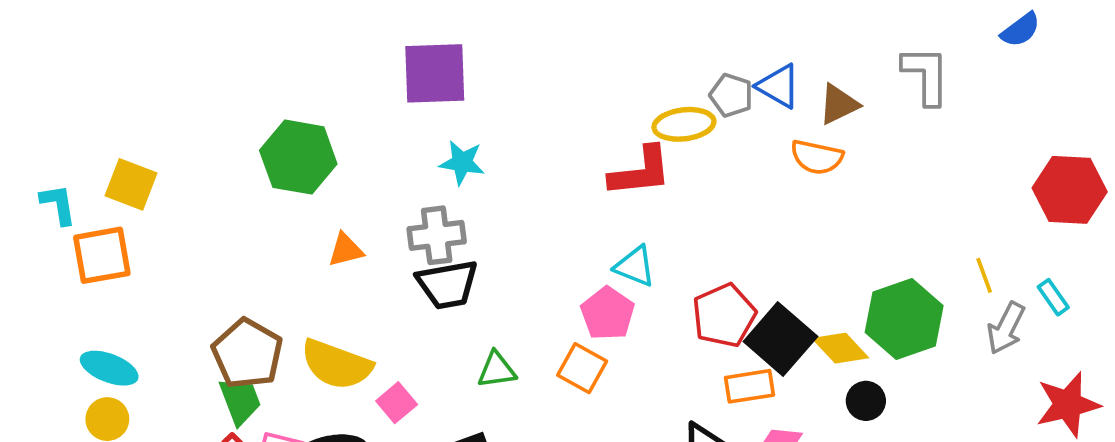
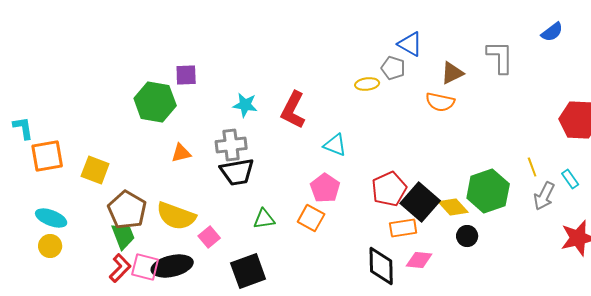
purple square: (435, 73) -> (186, 75), moved, size x0.6
blue triangle: (779, 86) -> (410, 44), moved
yellow ellipse: (684, 124) -> (367, 84), size x0.7
red L-shape: (640, 172) -> (293, 110), moved, turned 123
yellow square: (131, 184) -> (95, 170), moved
cyan triangle: (635, 266) -> (335, 145), moved

